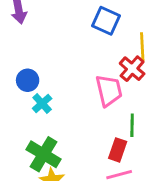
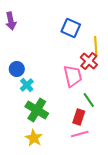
green line: (132, 125) -> (89, 100), turned -35
green cross: (44, 154) -> (37, 110), moved

